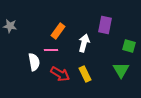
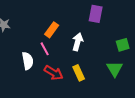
purple rectangle: (105, 25) -> (96, 14), moved
green square: (129, 46) -> (123, 45), turned -32
pink line: (51, 50) -> (45, 49), turned 64

